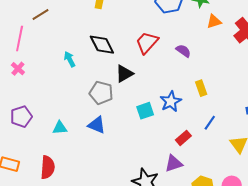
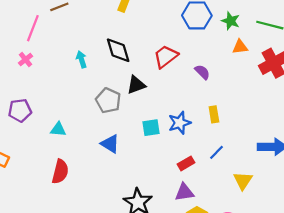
blue triangle: (97, 125) -> (110, 144), moved
purple triangle: (174, 163) -> (184, 192), moved
red semicircle: (48, 167) -> (60, 172), moved

